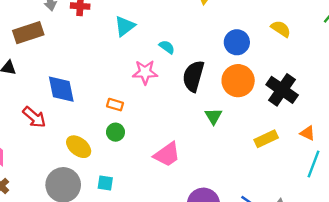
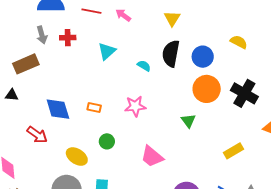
pink star: (145, 72) -> (135, 106), moved
black semicircle: (193, 76) -> (171, 53), moved
orange rectangle: (115, 105) -> (94, 108), moved
yellow rectangle: (266, 139) -> (234, 151), moved
pink trapezoid: (167, 154) -> (152, 156), turned 80

